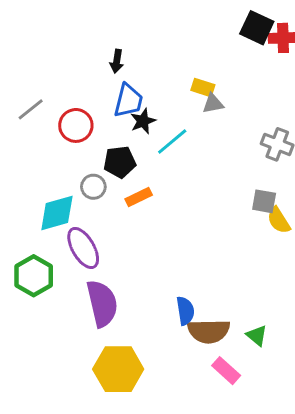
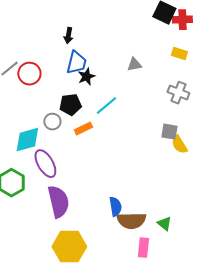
yellow rectangle: (203, 88) -> (179, 54), moved
red circle: (76, 125) -> (29, 74), moved
cyan line: (172, 142) -> (106, 106), moved
pink rectangle: (226, 371) -> (143, 248), turned 54

